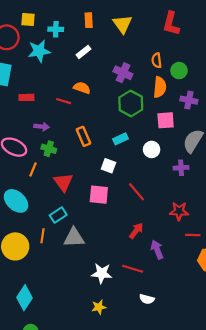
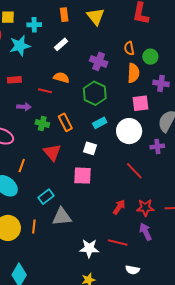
red rectangle: (26, 97) -> (14, 80), moved
green hexagon: (131, 103) -> (95, 93), moved
purple arrow: (42, 127) -> (24, 107), moved
green cross: (49, 149) -> (42, 123), moved
white circle: (152, 149) -> (129, 131), size x1.6
orange line: (33, 169) -> (22, 166), moved
red triangle: (63, 182) -> (52, 152), moved
red line: (136, 192) -> (134, 171), moved
red star: (179, 211) -> (145, 208), moved
orange line: (42, 236) -> (34, 226), moved
purple arrow: (157, 250) -> (146, 232), moved

